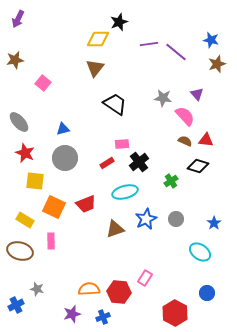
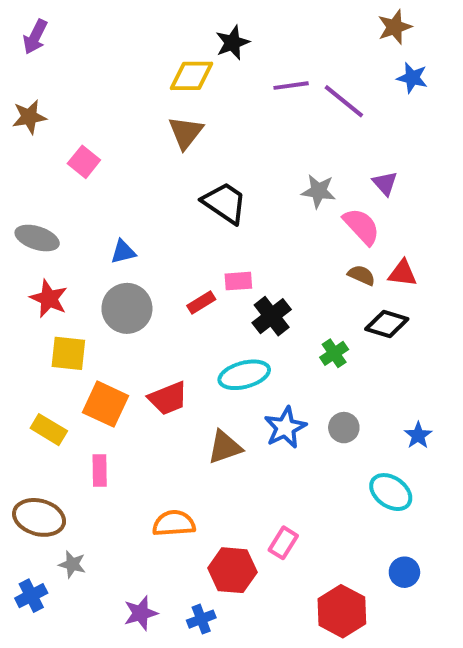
brown star: (217, 64) -> (395, 27), moved
gray ellipse: (19, 122) -> (37, 238), turned -30
red rectangle: (107, 163) -> (201, 303), moved
brown ellipse: (20, 251) -> (39, 517), moved
orange semicircle: (89, 289) -> (174, 523), moved

